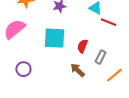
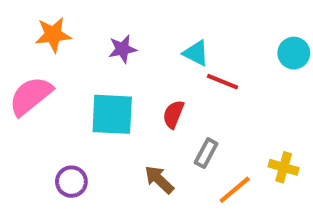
red semicircle: (82, 46) -> (173, 114), moved
purple circle: (23, 69) -> (71, 182), moved

